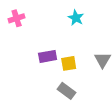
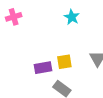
purple rectangle: (48, 56) -> (43, 68), moved

